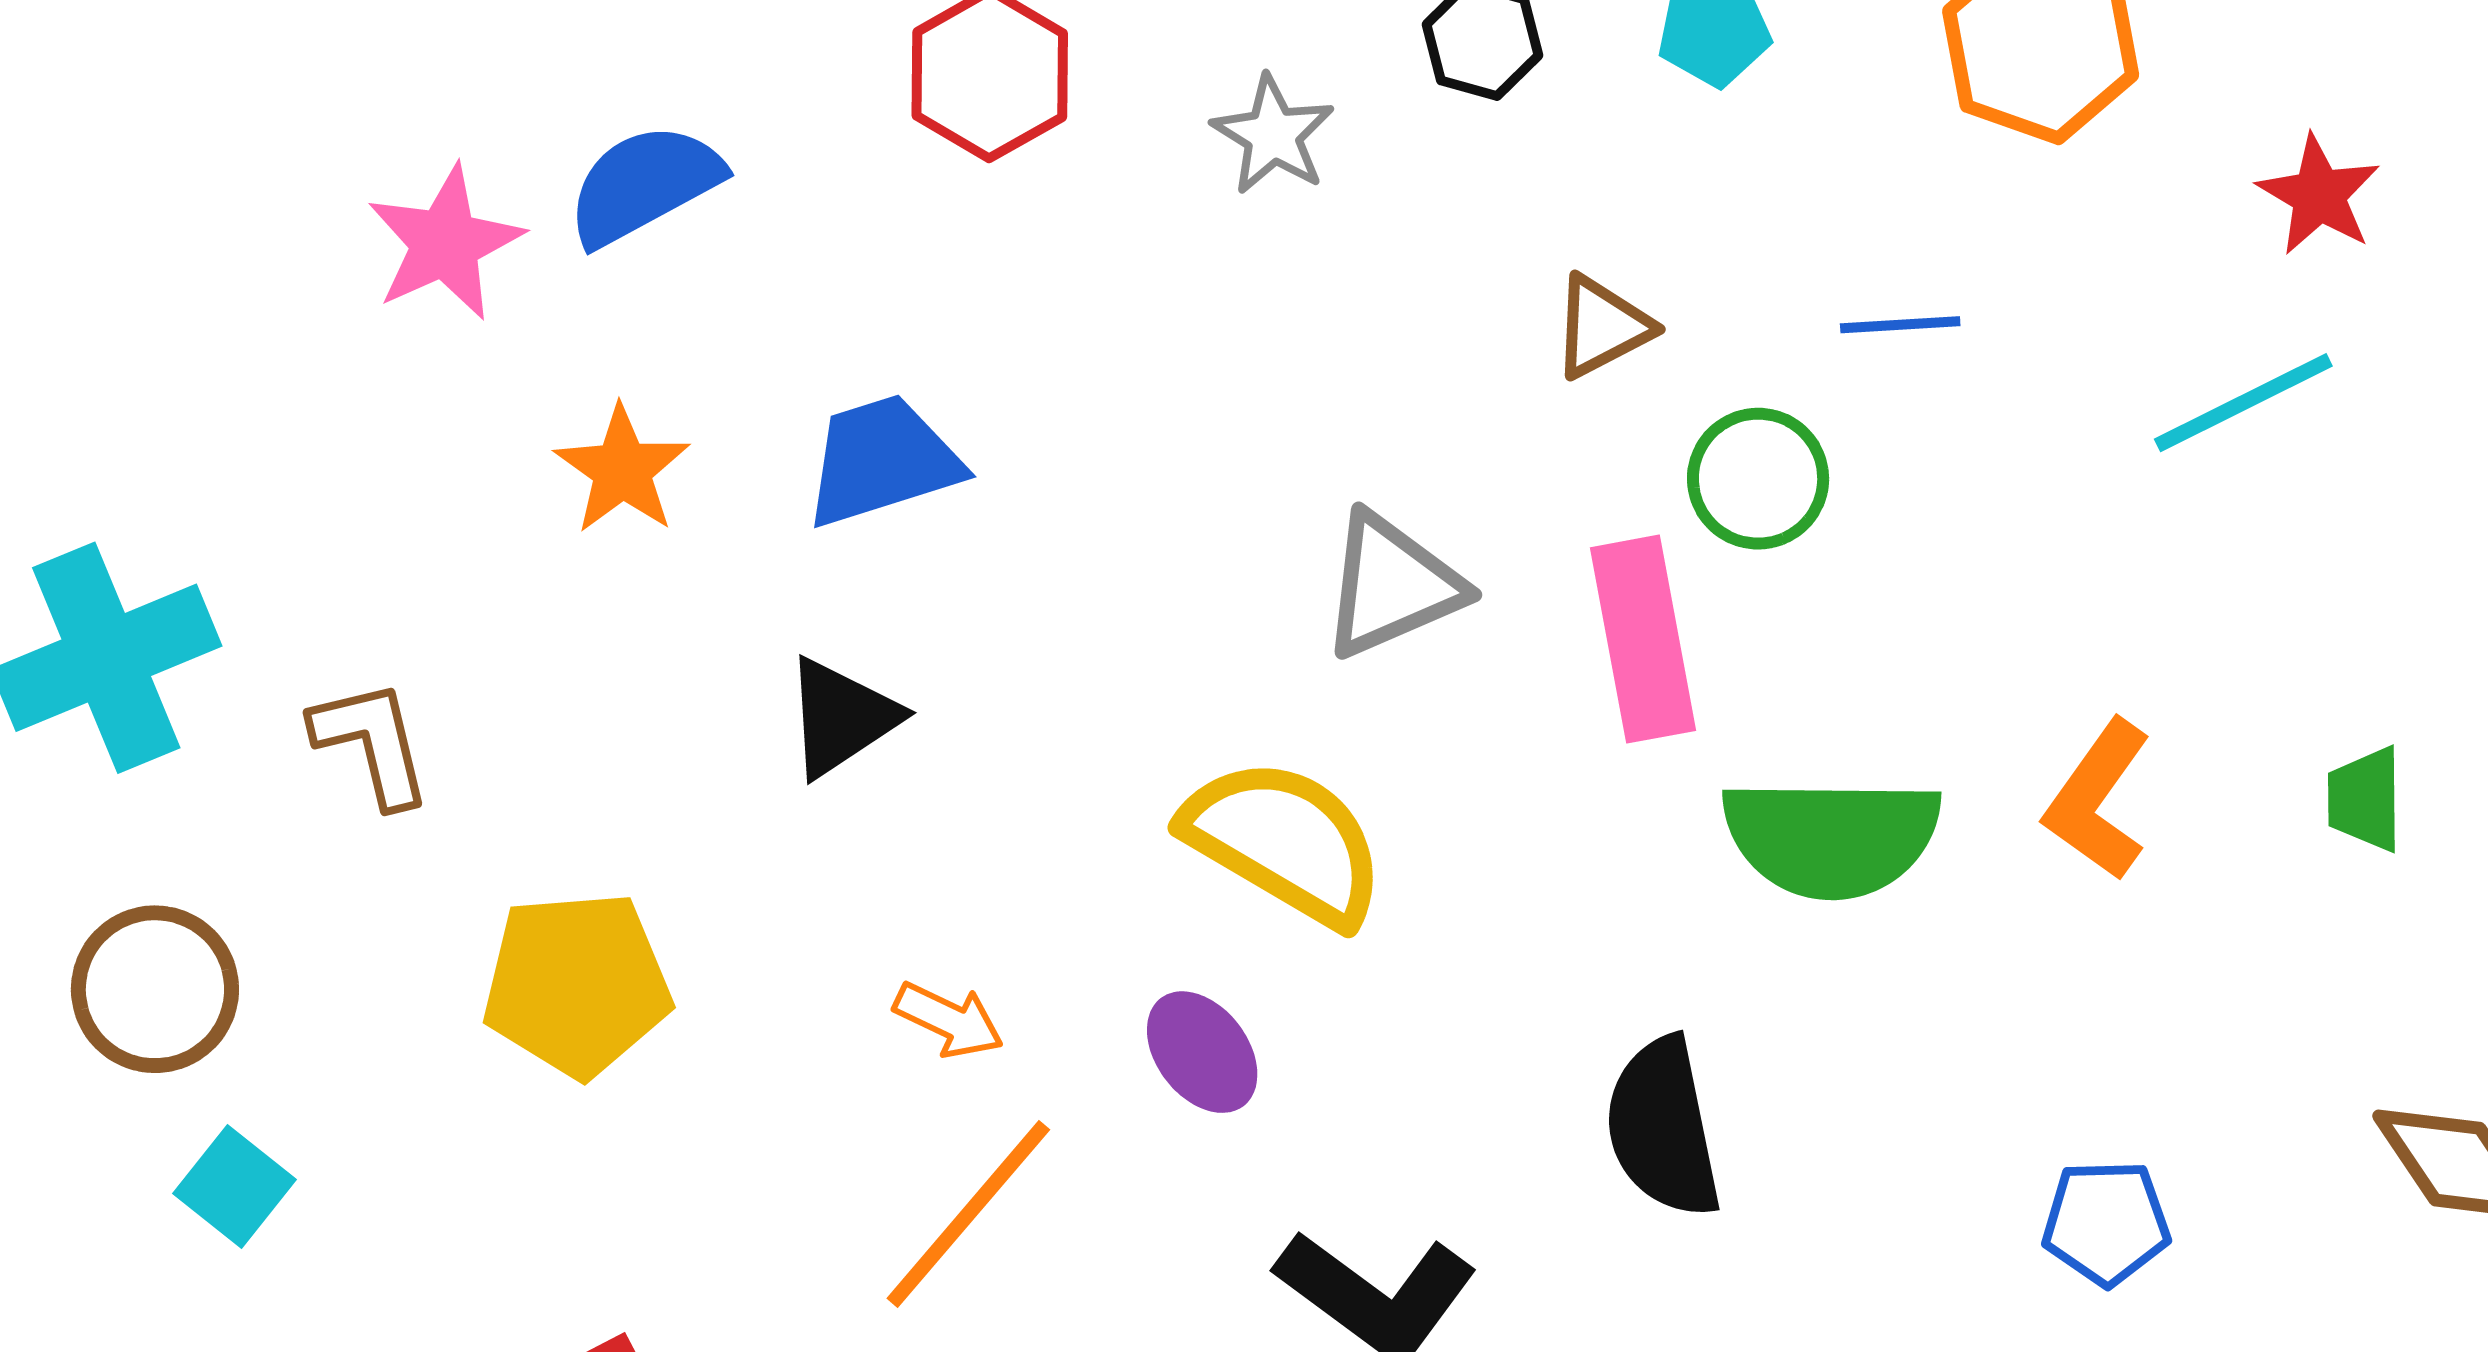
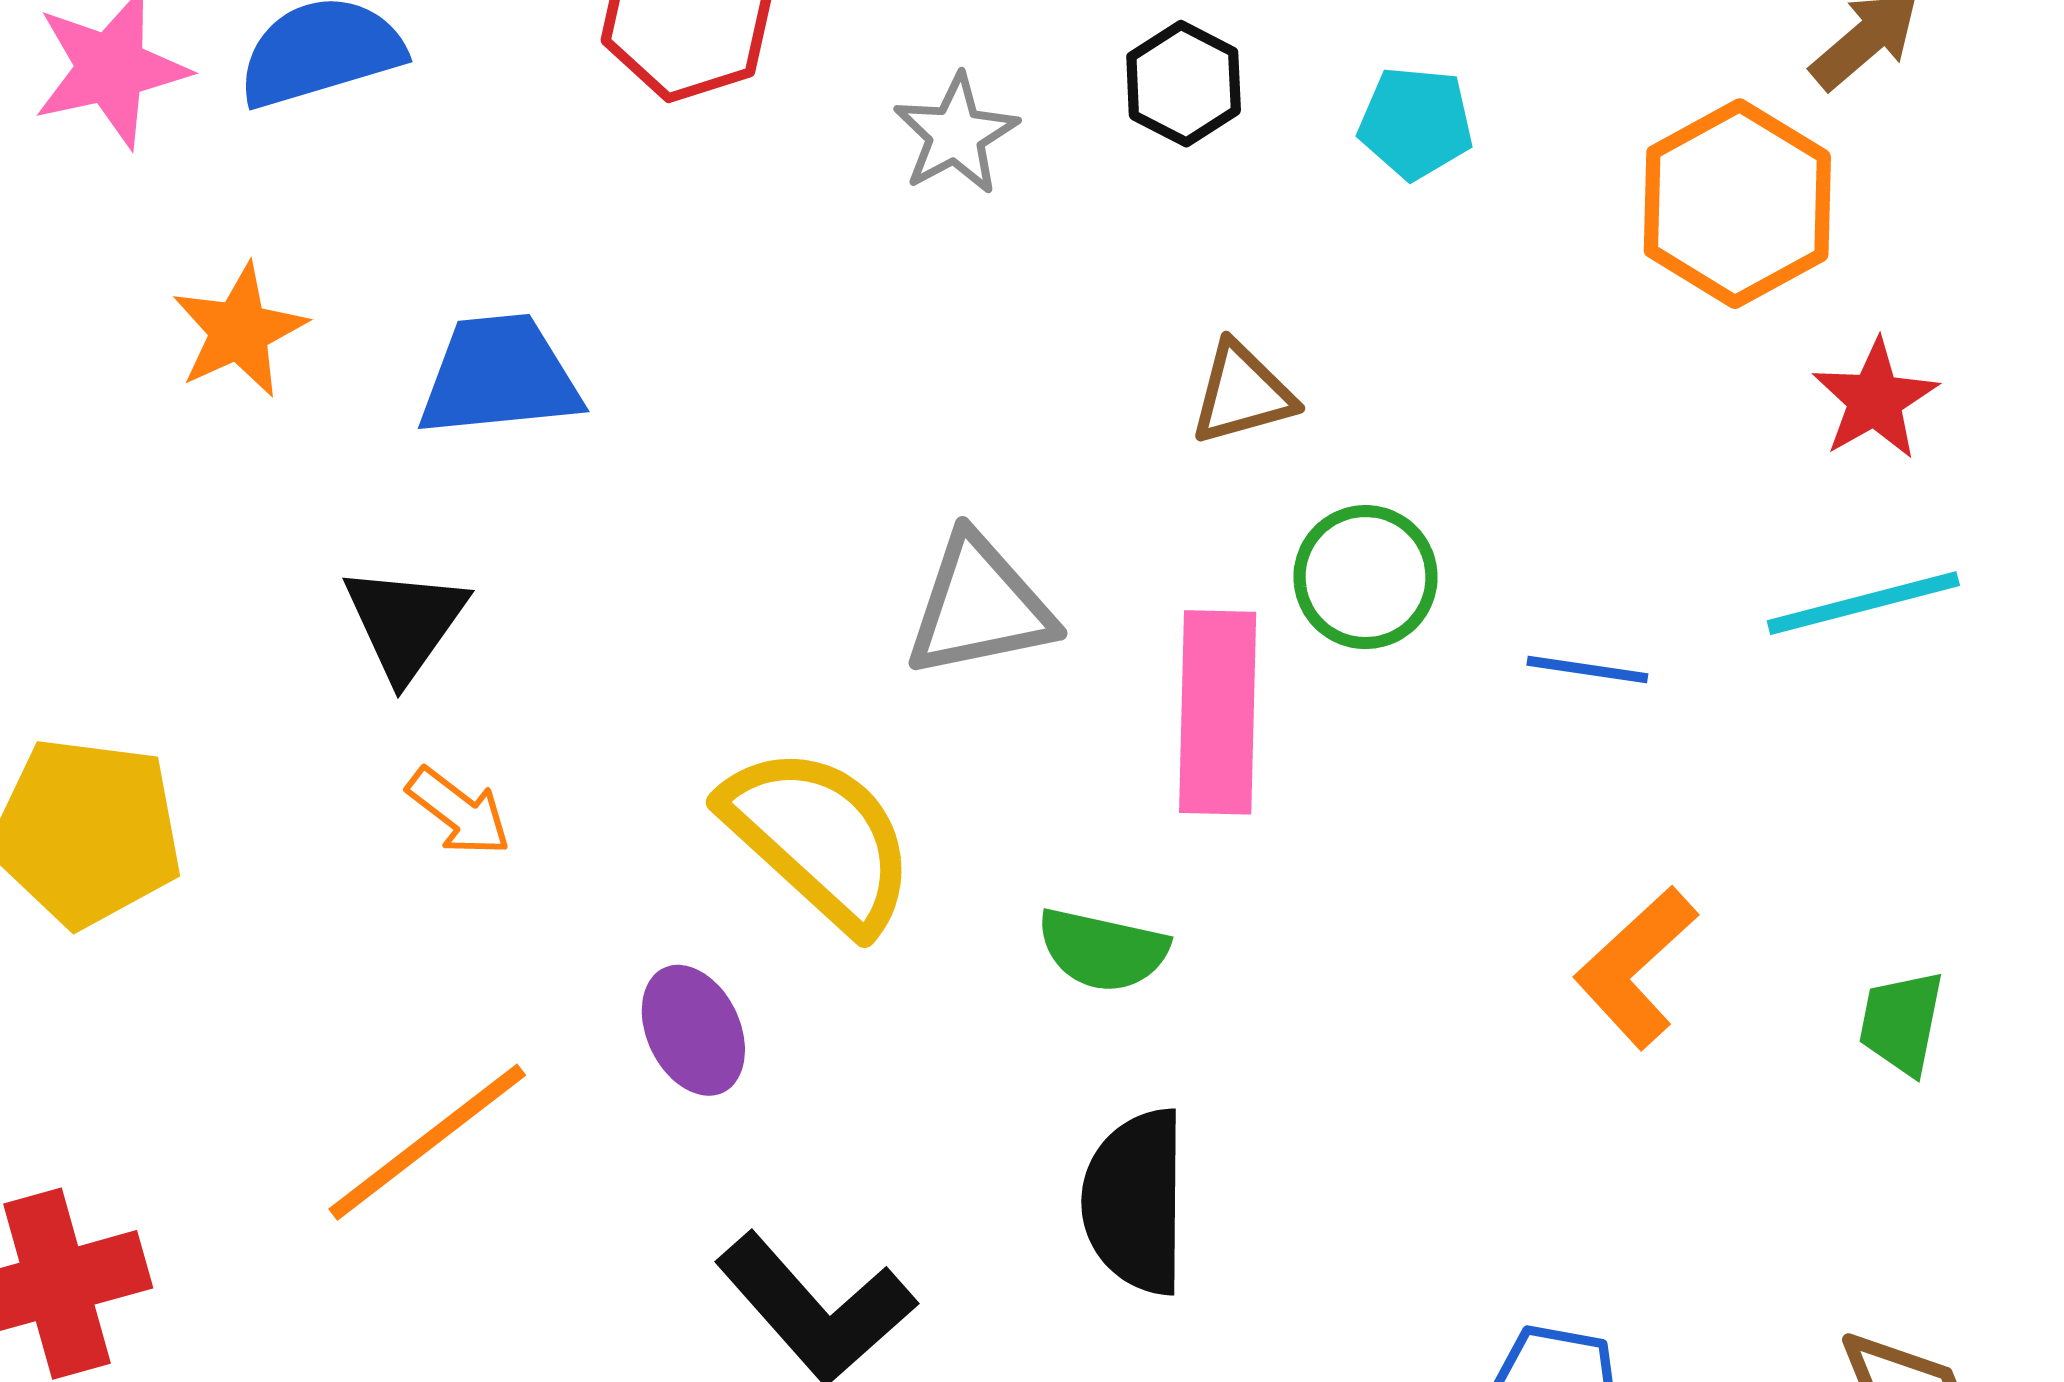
red star: (2319, 195) -> (1875, 399), moved
blue line: (1900, 325) -> (1587, 669), moved
black triangle: (841, 717) -> (405, 622), turned -33
green semicircle: (1831, 837) -> (1103, 950), moved, size x0.6
orange arrow: (949, 1020) -> (459, 812), moved

